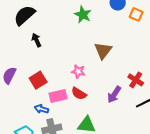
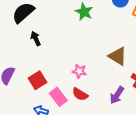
brown triangle: (103, 50) -> (118, 56), moved, turned -36
pink rectangle: (58, 96) -> (58, 97), turned 66

